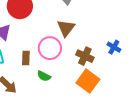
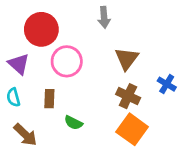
brown triangle: (66, 28) -> (127, 59), moved
pink circle: (50, 48) -> (67, 61), moved

